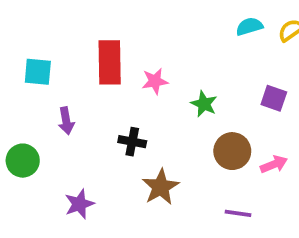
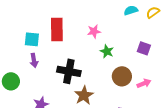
cyan square: (38, 72) -> (32, 39), moved
pink star: (155, 81) -> (94, 31), moved
black cross: (132, 142) -> (69, 71), size x1.6

